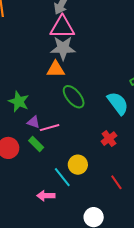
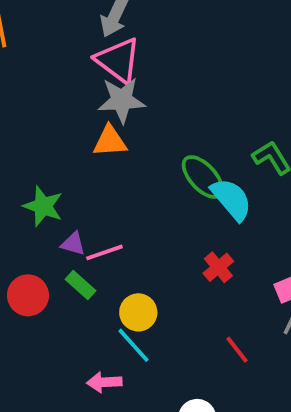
pink triangle: (62, 27) -> (118, 60), turned 40
green ellipse: (74, 97) -> (203, 177), moved
yellow circle: (78, 165) -> (138, 312), moved

